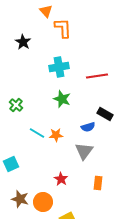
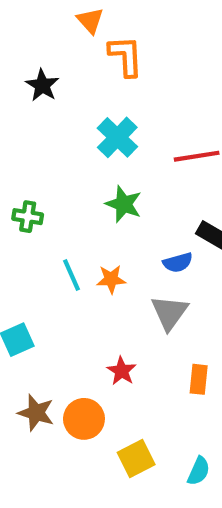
cyan cross: (59, 67) -> (117, 137), turned -36
green cross: (16, 105) -> (28, 217), turned -32
cyan line: (37, 133) -> (71, 275), turned 35

